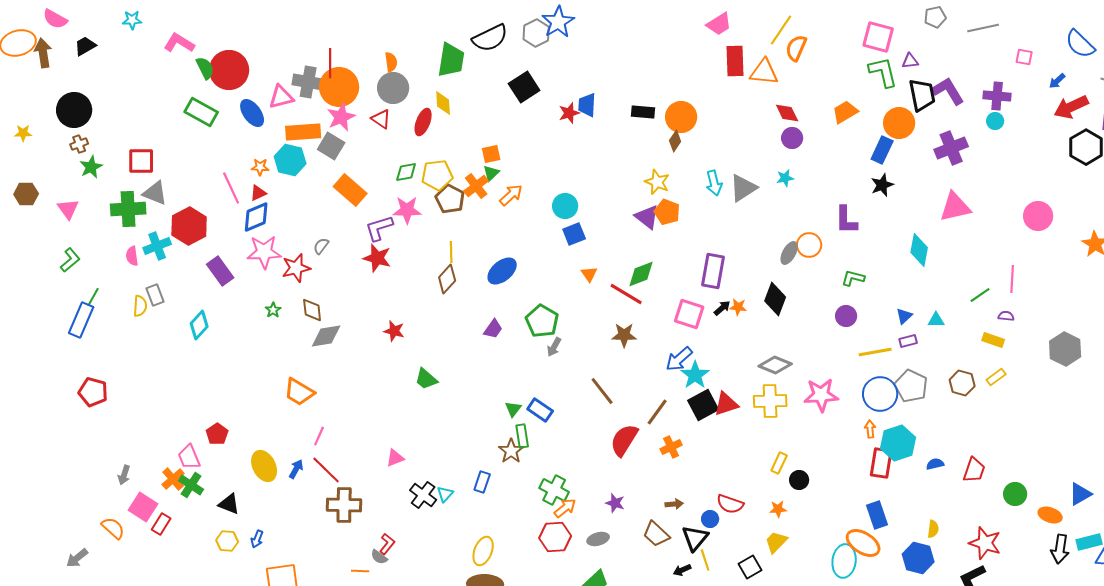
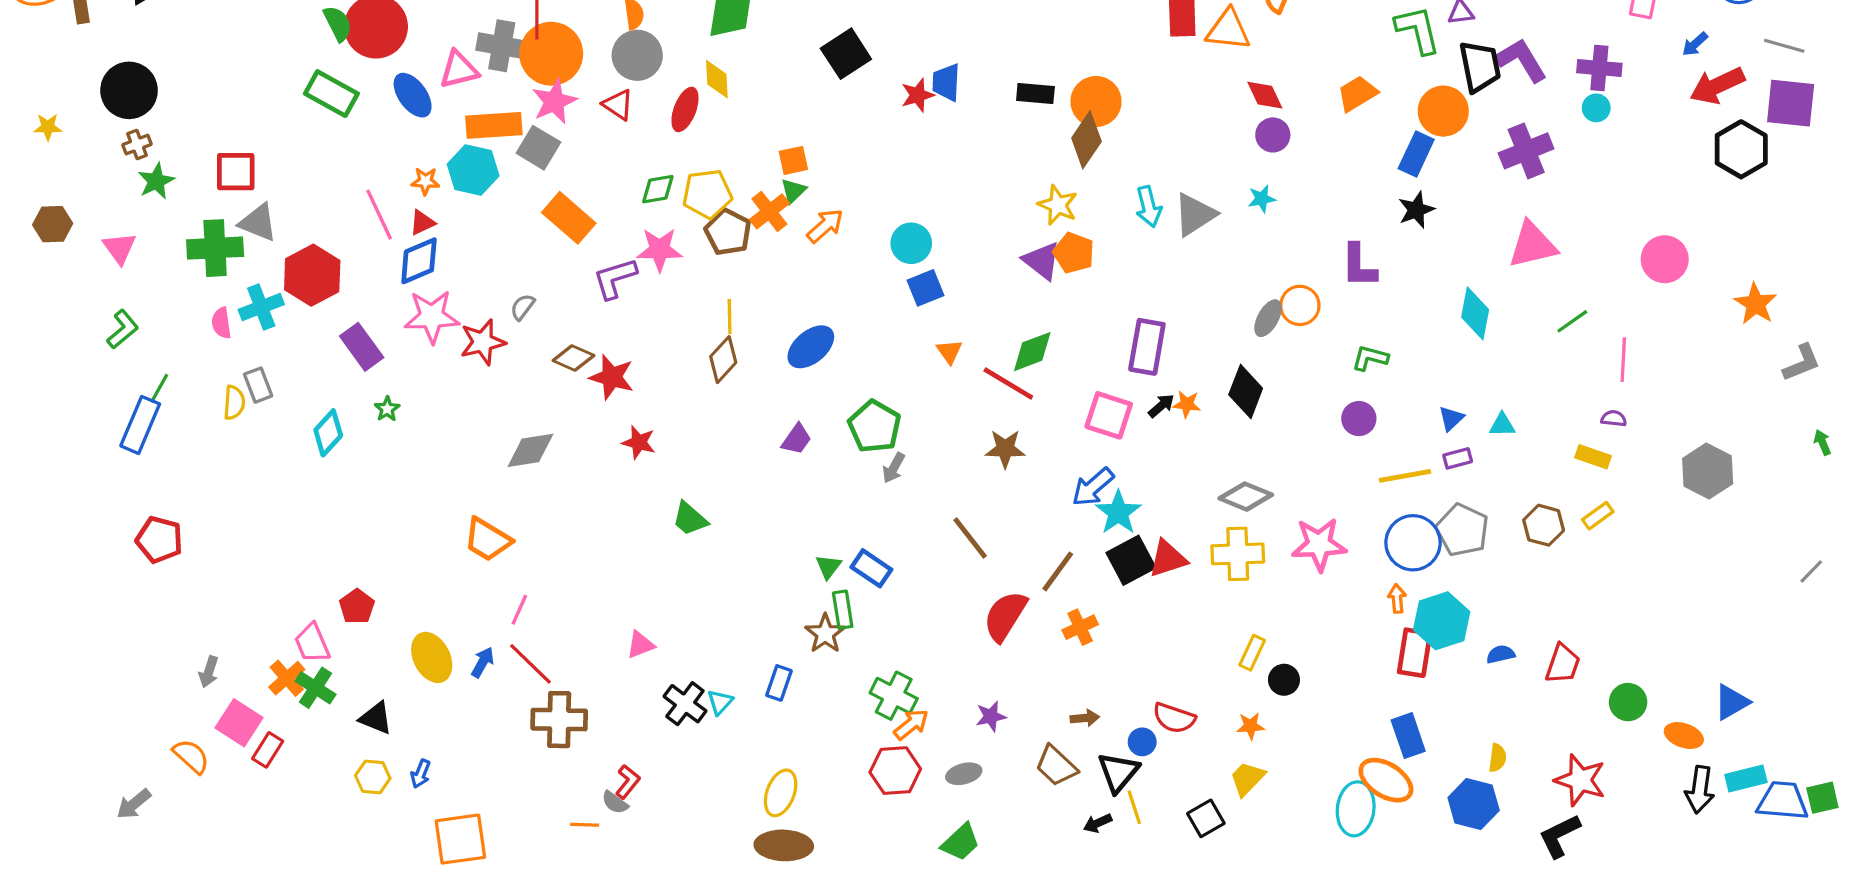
brown diamond: (675, 141) -> (1086, 140), size x1.6
red star: (377, 258) -> (612, 377), moved
green line: (980, 295) -> (1572, 321), moved
green star: (273, 310) -> (387, 409), moved
brown diamond: (312, 310) -> (573, 358), moved, turned -60
purple star: (615, 503) -> (991, 716), turned -30

